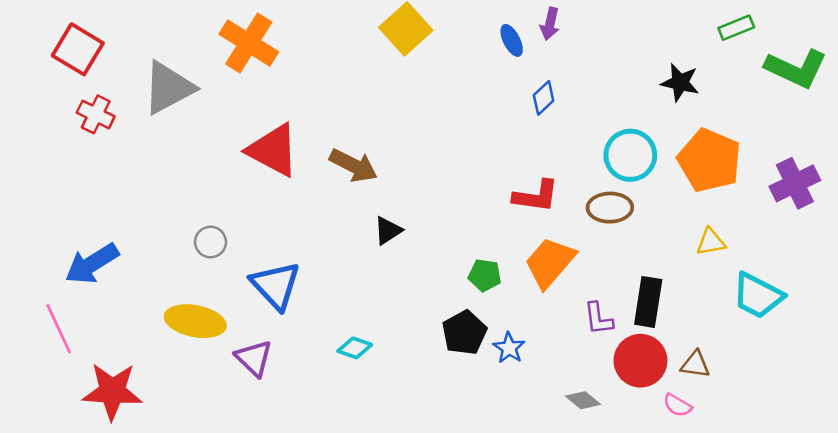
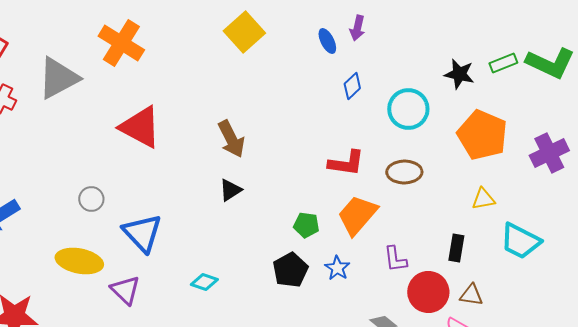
green rectangle: (736, 28) -> (503, 63), moved
cyan circle: (630, 155) -> (408, 109), moved
brown arrow: (353, 165) -> (231, 139), moved, turned 36
black rectangle: (648, 302) -> (456, 248), moved, size x0.7
blue star: (509, 348) -> (337, 268), moved

